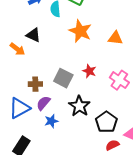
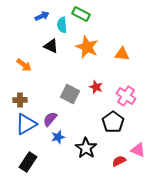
black triangle: (33, 35) -> (51, 46), moved
brown cross: (35, 84) -> (20, 100), moved
black star: (79, 106) -> (86, 148), moved
black pentagon: (106, 122) -> (113, 122), moved

